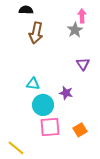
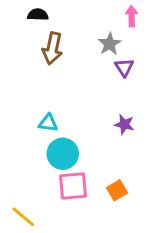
pink arrow: (82, 16) -> (132, 16), moved
purple triangle: (83, 64) -> (124, 67), moved
purple star: (66, 93) -> (124, 124), moved

